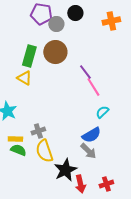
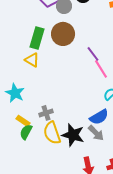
yellow rectangle: (15, 139) -> (23, 121), turned 32
green semicircle: (18, 150) -> (26, 132), turned -84
black star: (65, 170) -> (73, 135), moved, turned -30

